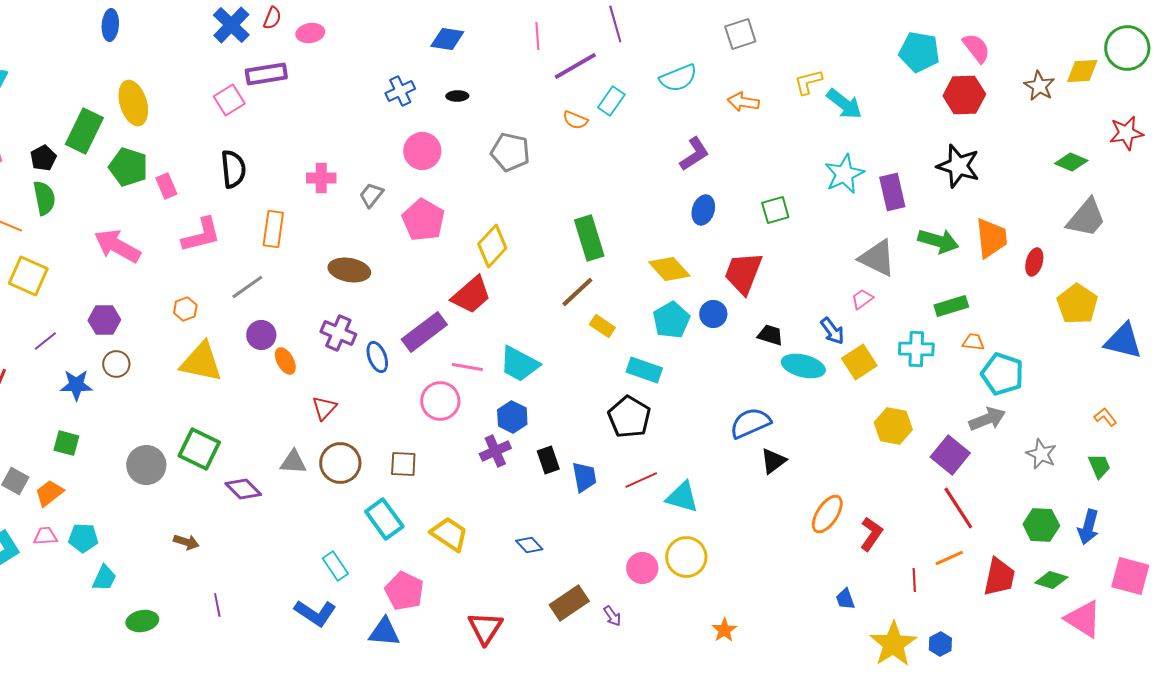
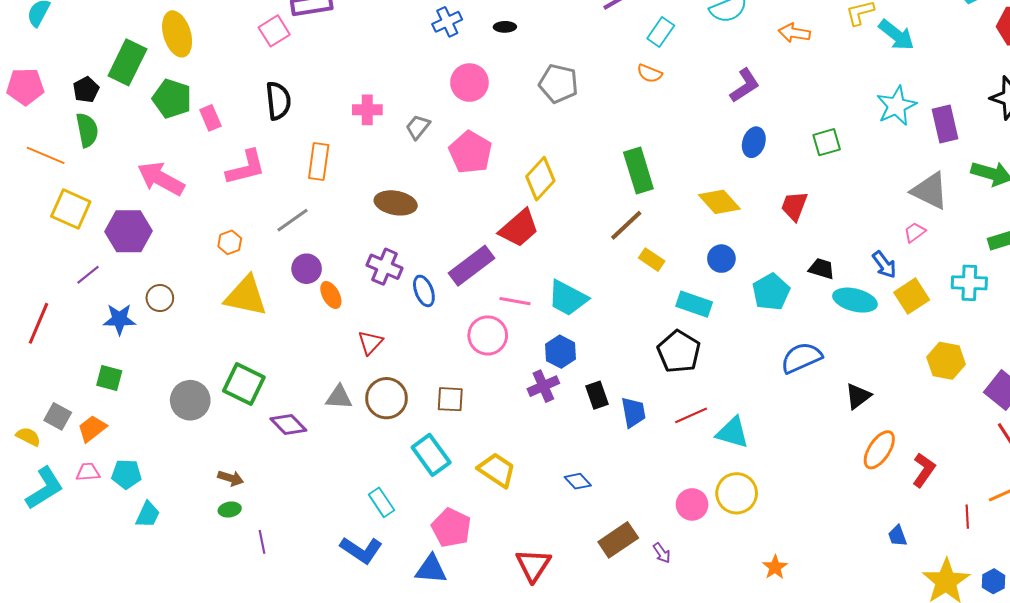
orange semicircle: (575, 120) -> (650, 73), moved
red trapezoid: (743, 273) -> (794, 206), size x0.7
blue circle: (713, 314) -> (721, 259), moved
purple hexagon: (104, 320) -> (128, 231), moved, size x1.4
cyan pentagon: (671, 320) -> (771, 292), moved
black triangle: (773, 461) -> (858, 396), moved
green ellipse: (142, 621) -> (230, 509), moved, size x0.7

